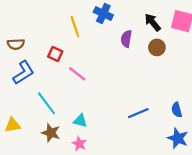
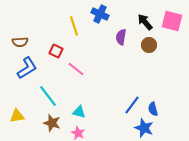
blue semicircle: (177, 110) -> (153, 109), moved
blue line: (138, 113) -> (132, 105), turned -30
blue star: (178, 138) -> (144, 128), moved

